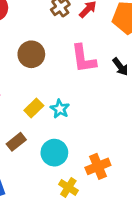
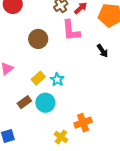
pink L-shape: (83, 59) -> (71, 30), moved
cyan circle: (54, 153) -> (45, 103), moved

